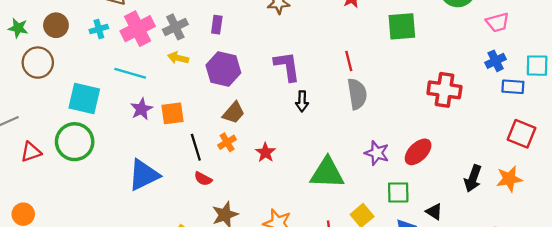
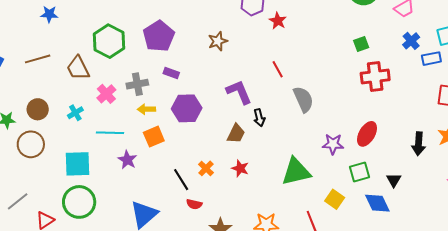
purple rectangle: (217, 25) -> (171, 73), turned -63
green square: (402, 26) -> (361, 44), moved, size x0.6
gray cross: (175, 27) -> (137, 84), turned 30
cyan cross: (99, 29) -> (75, 113), moved
pink cross: (138, 29) -> (106, 94), size x0.7
red line: (349, 61) -> (278, 69), moved
orange square: (172, 113) -> (154, 137), moved
brown trapezoid: (234, 113) -> (236, 134), moved
black triangle: (434, 212) -> (394, 180), turned 42

